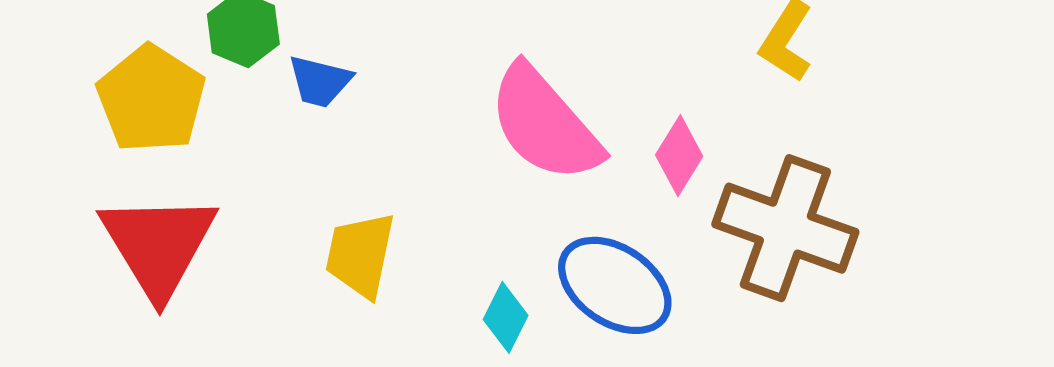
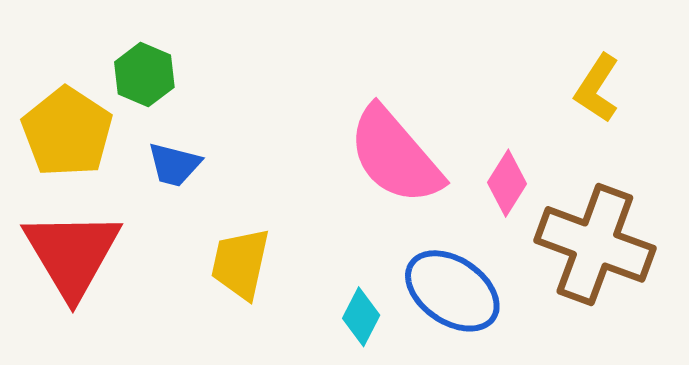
blue trapezoid: (320, 81) -> (174, 165), moved

